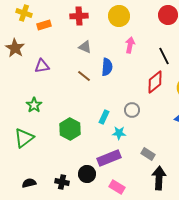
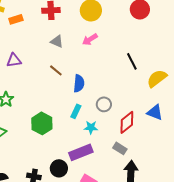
pink arrow: (130, 45) -> (90, 39), moved, turned -133
black line: (164, 56) -> (132, 61), moved
blue semicircle: (107, 67) -> (79, 83), moved
red diamond: (155, 82) -> (127, 122), moved

